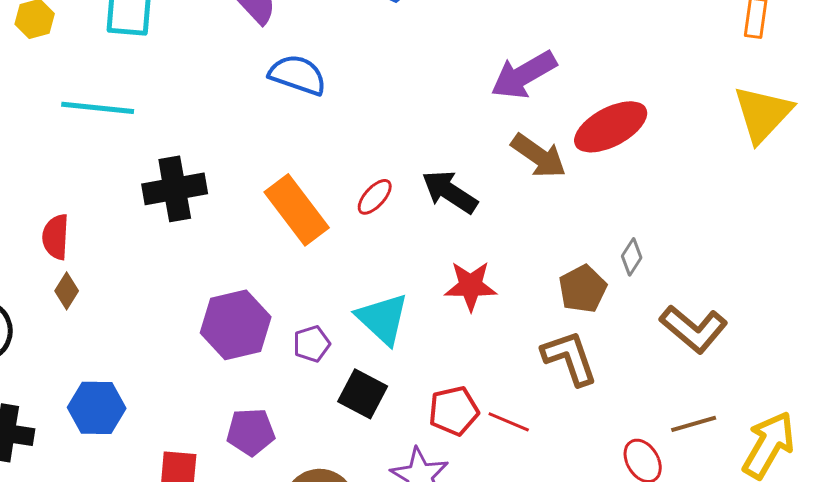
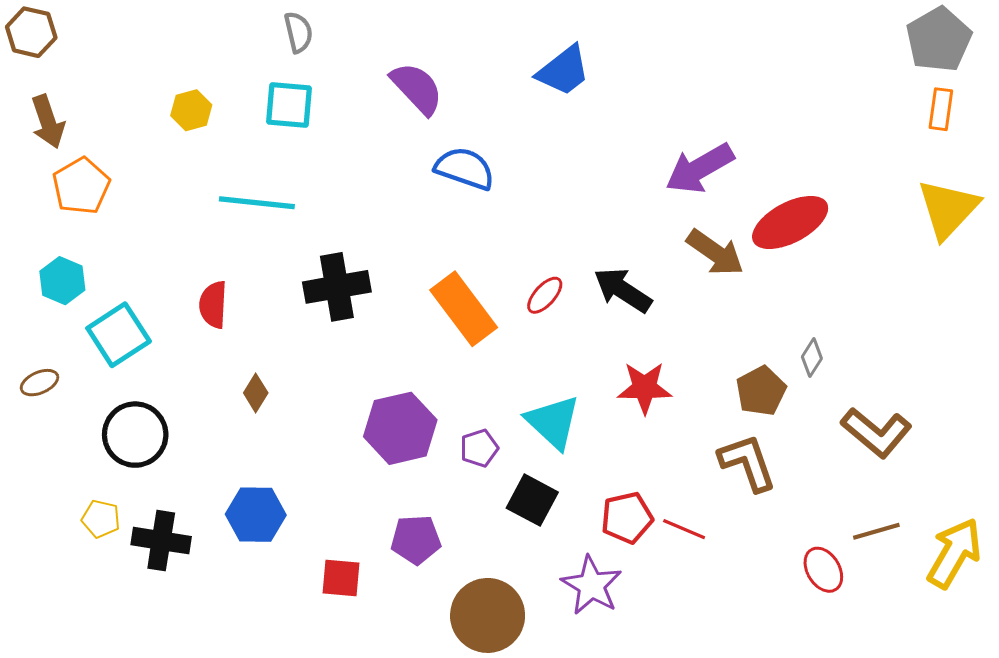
red semicircle: (56, 237) -> (213, 305), moved
brown diamond: (67, 291) -> (256, 393), moved

